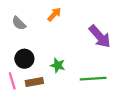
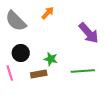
gray semicircle: (19, 23) -> (16, 21), size x1.6
brown rectangle: (34, 82) -> (39, 74), moved

